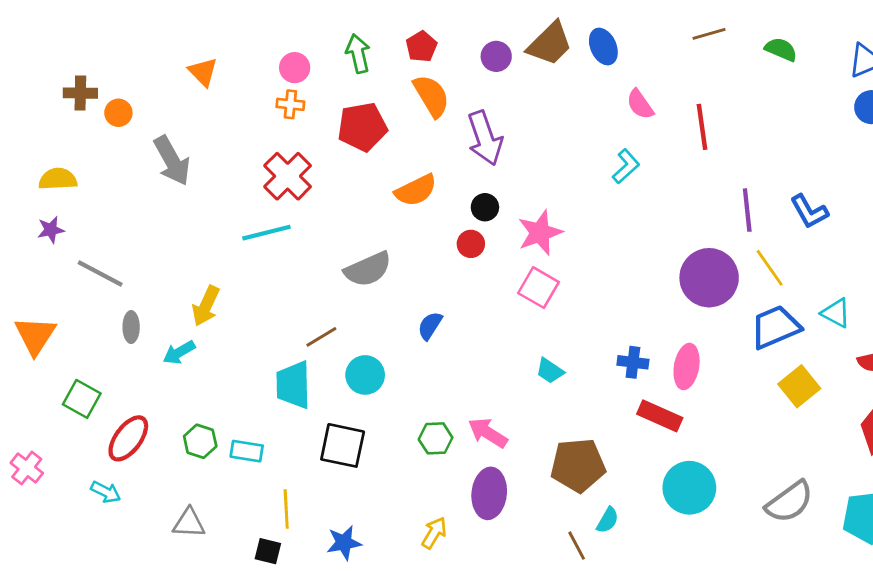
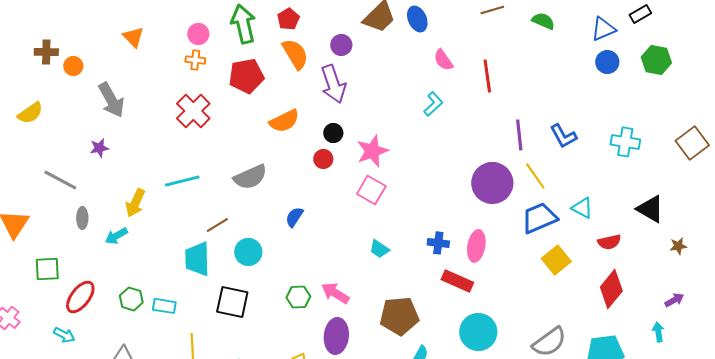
green arrow: (358, 54) -> (243, 24), size x1.4
purple circle: (496, 56) -> (341, 45), moved
yellow semicircle: (58, 179) -> (30, 113), turned 148
purple star: (51, 230) -> (99, 148), moved
cyan line: (266, 233) -> (182, 181), moved
green square: (82, 399) -> (47, 269), turned -32

